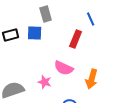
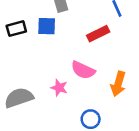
red rectangle: (76, 39) -> (98, 34), turned 42

